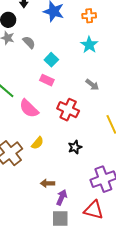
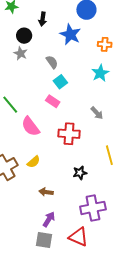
gray semicircle: (29, 42) -> (52, 62), moved
red cross: (68, 110) -> (69, 134), turned -30
black star: (75, 147) -> (80, 173), moved
brown arrow: (48, 183) -> (46, 192), moved

